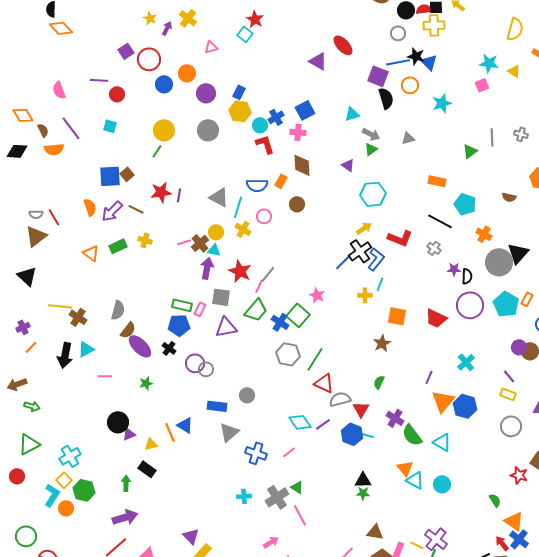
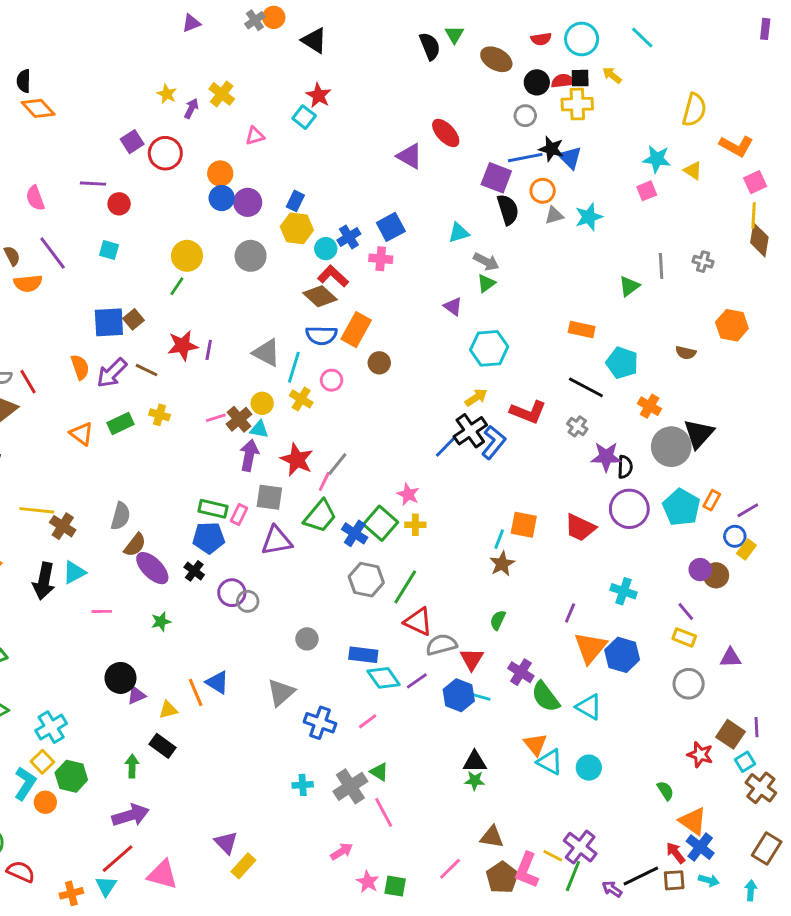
blue circle: (164, 84) -> (222, 198), moved
gray triangle: (408, 138) -> (554, 215), moved
red L-shape: (265, 144) -> (333, 276), turned -30
brown diamond: (302, 165) -> (320, 296), moved, turned -45
orange rectangle: (281, 181) -> (356, 330), size x1.6
purple star: (454, 269) -> (606, 457), size x1.5
cyan line: (380, 284) -> (499, 539), moved
yellow cross: (365, 295) -> (415, 525), moved
cyan cross: (466, 362) -> (624, 591), turned -30
blue rectangle: (217, 406) -> (363, 655), moved

